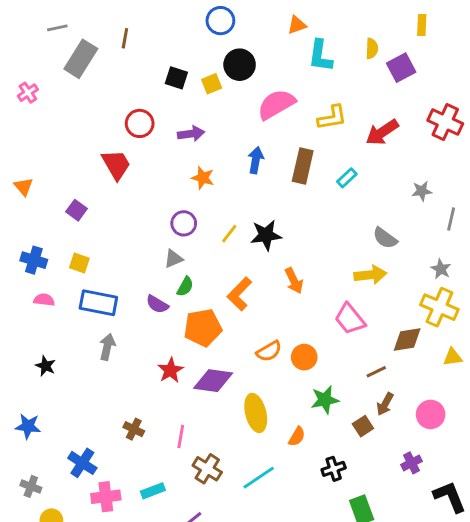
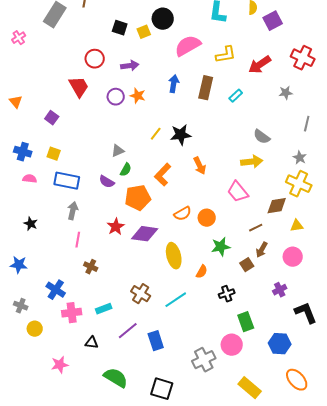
gray star: (422, 191) -> (286, 93), moved
purple circle: (184, 223) -> (116, 97), moved
yellow triangle: (453, 357) -> (297, 226), moved
pink line: (181, 436) -> (78, 240), moved

